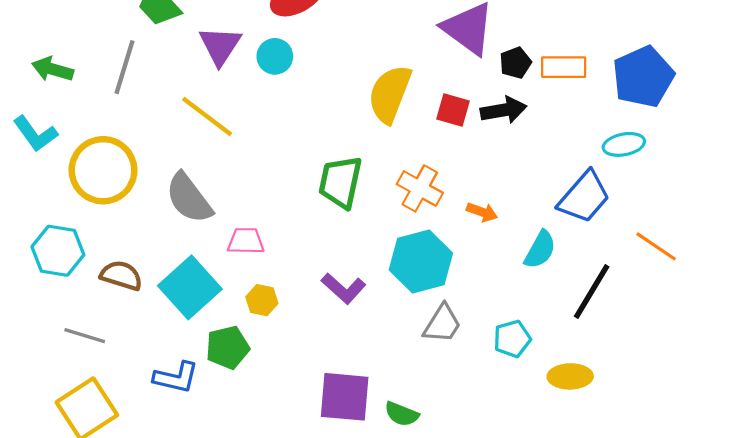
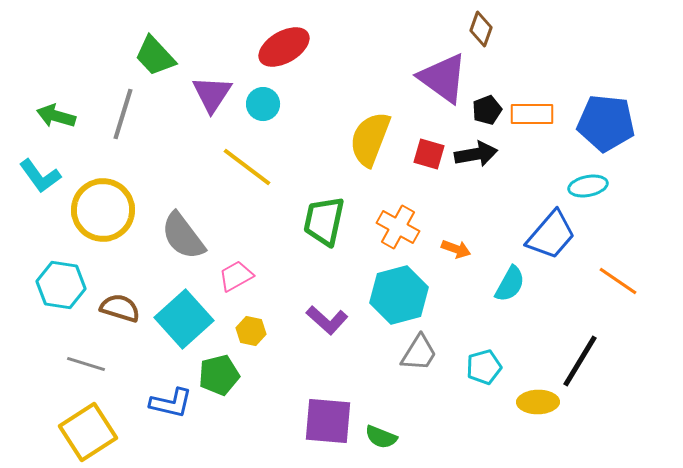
blue pentagon: (643, 77) -> (606, 123), turned 30
yellow line: (207, 117) -> (247, 167), moved
pink trapezoid: (246, 241) -> (236, 276), turned -30
black line: (592, 292) -> (580, 361), moved

